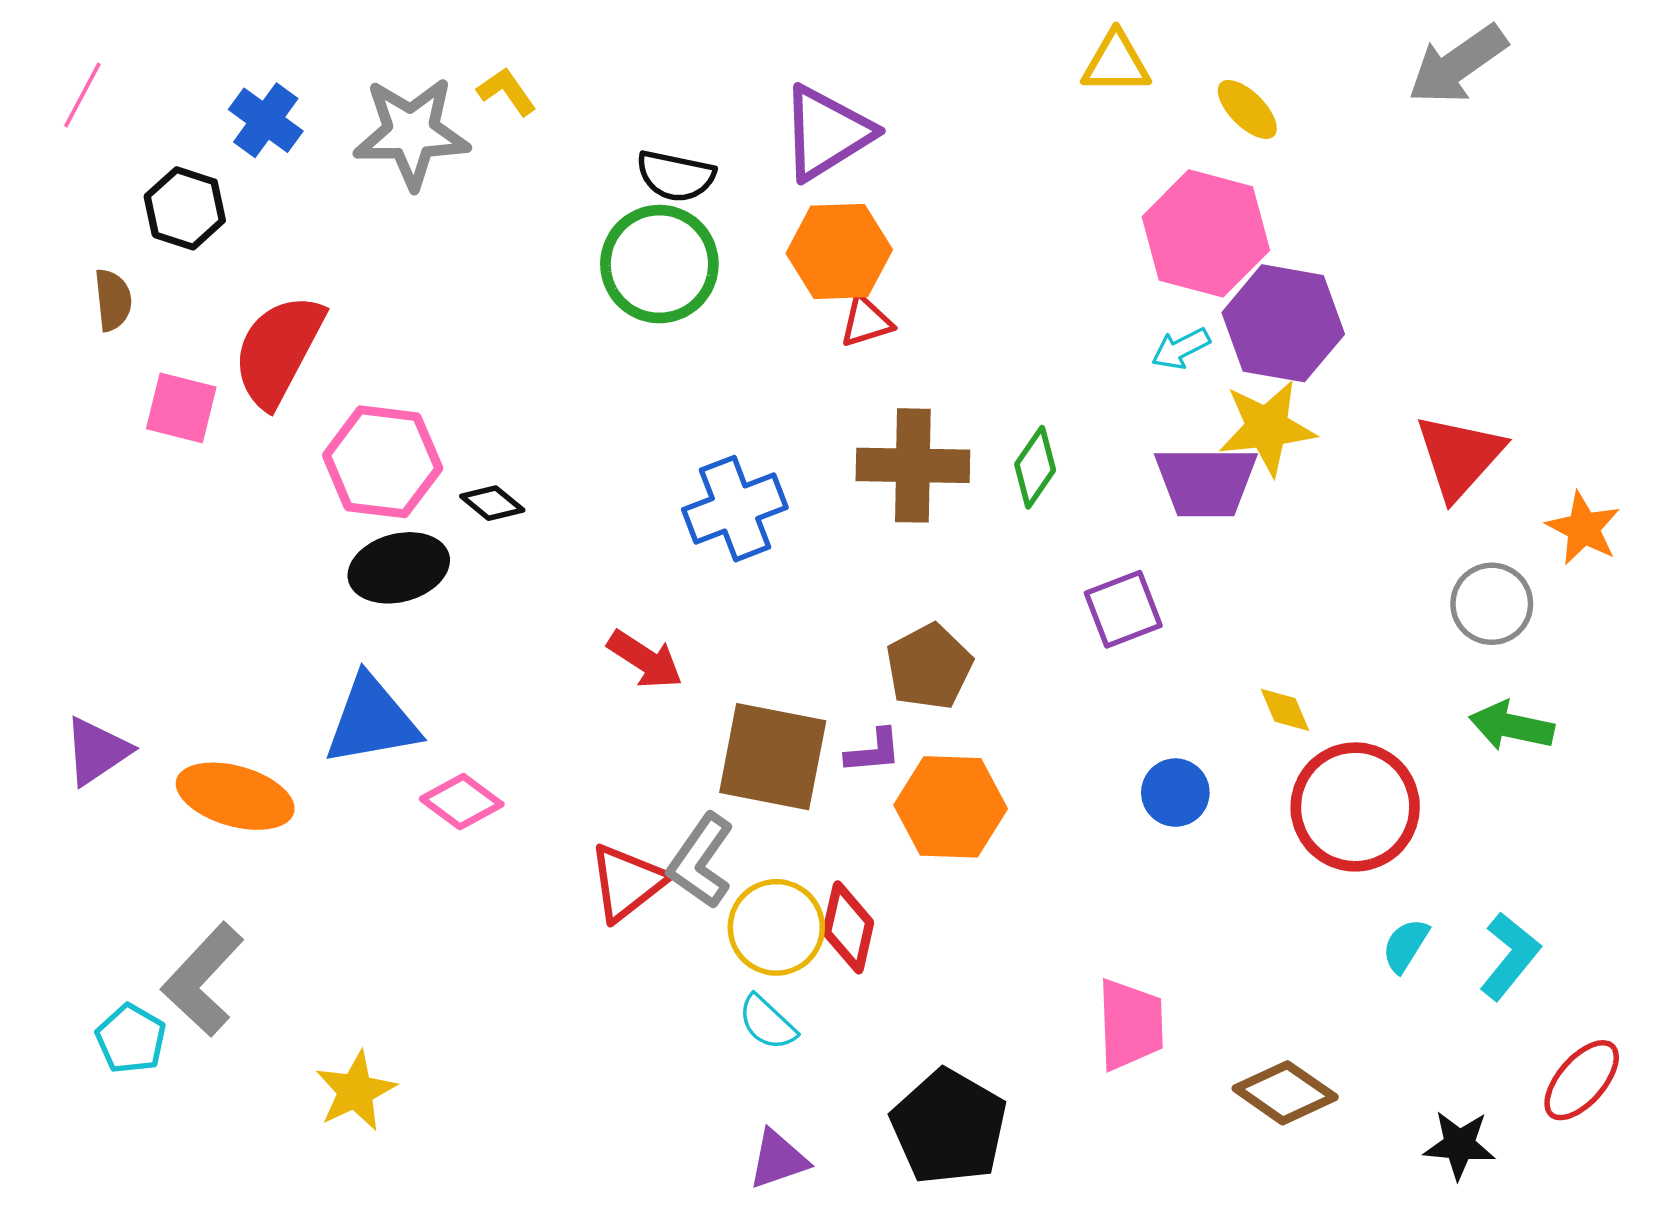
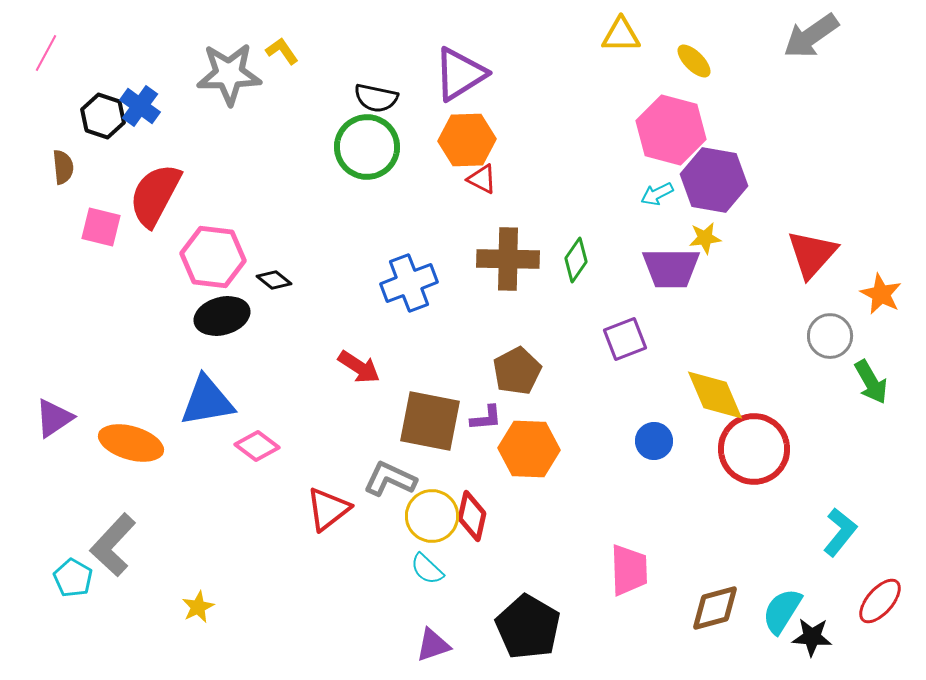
blue cross: (266, 120) -> (140, 106), moved
red triangle: (866, 322) -> (482, 179), turned 44
yellow star: (1267, 428) -> (705, 238), size x0.6
yellow diamond: (1285, 710) -> (715, 395), size x2.0
green arrow: (1512, 726) -> (871, 382), moved, turned -132
gray L-shape: (701, 861) -> (390, 479), turned 80
red triangle: (627, 882) -> (328, 509), moved
cyan semicircle: (1405, 945) -> (782, 611), moved, size x1.5
yellow star: (356, 1091) -> (198, 607), size x0.7
brown diamond: (1285, 1093) -> (715, 608), turned -50

